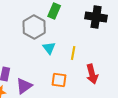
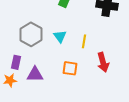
gray hexagon: (34, 27) -> (31, 34), moved
purple triangle: (24, 86) -> (35, 74), turned 36

